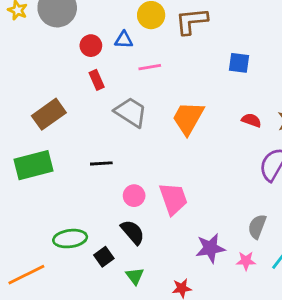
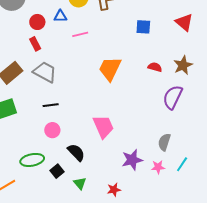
red rectangle: (97, 80) -> (35, 44), moved
gray trapezoid: (131, 112) -> (45, 72), moved
pink circle: (134, 196) -> (52, 130), moved

